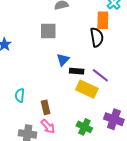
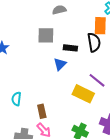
black rectangle: (77, 71) -> (70, 48), moved

